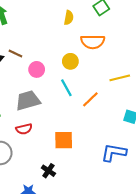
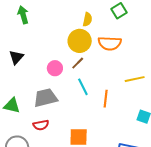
brown line: (15, 54) -> (78, 63), moved, turned -72
yellow circle: (70, 61) -> (80, 41), moved, size x1.5
orange line: (90, 99) -> (106, 99), turned -42

